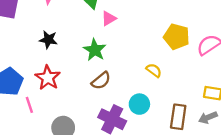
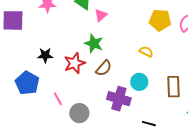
black star: (48, 40) -> (45, 55), moved
red star: (48, 78) -> (75, 63), moved, turned 30
pink line: (29, 105) -> (58, 99), moved

